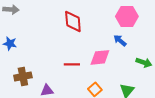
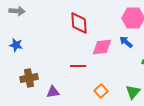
pink diamond: (100, 57) -> (102, 47), moved

